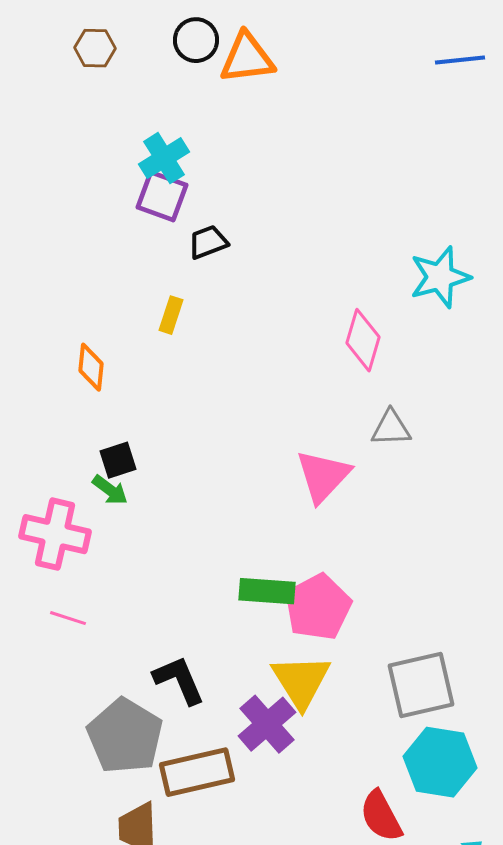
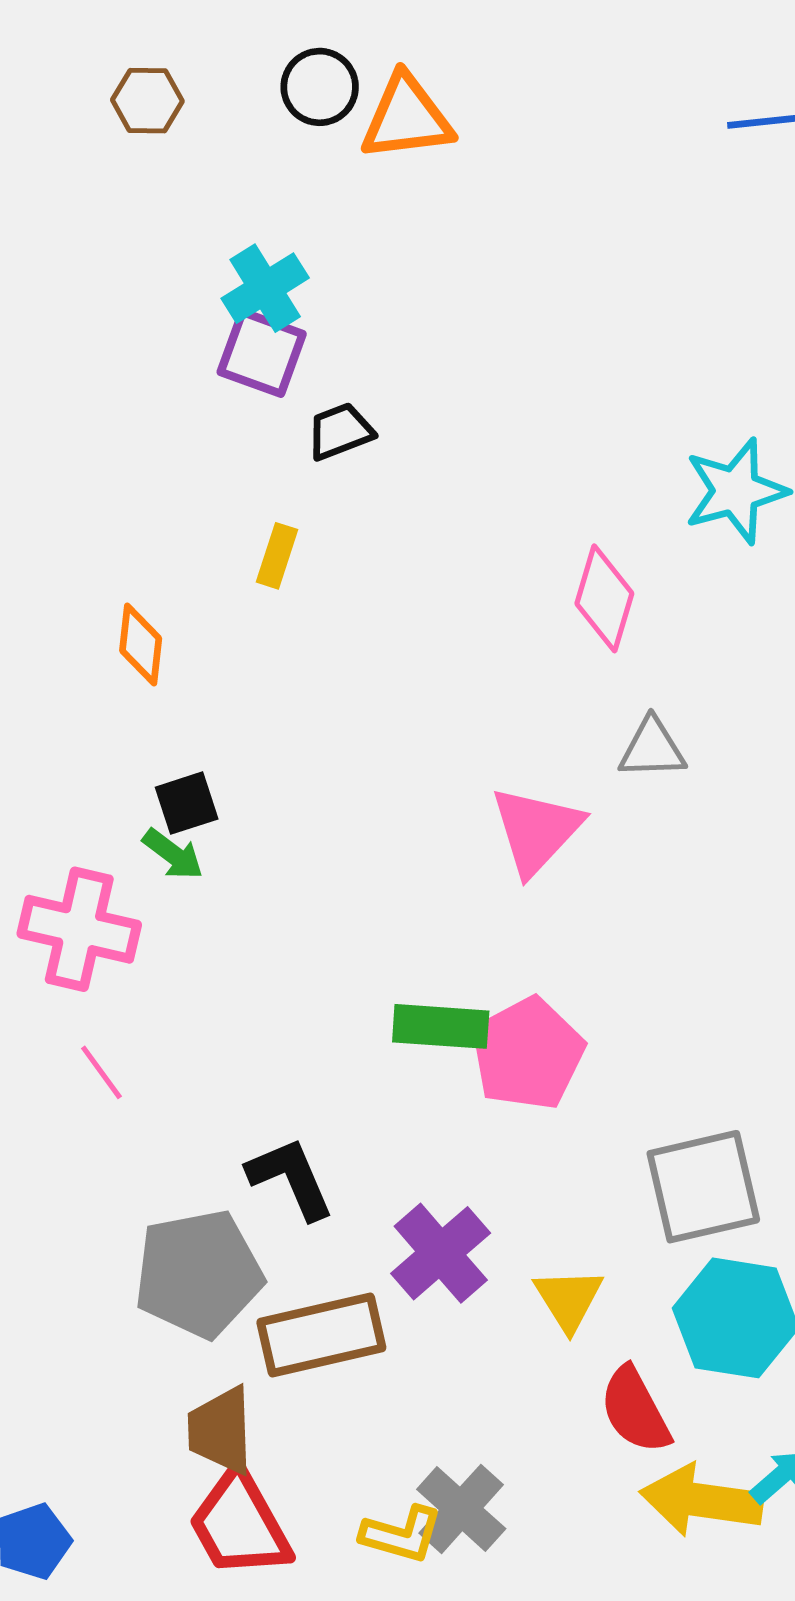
pink line: (68, 618) -> (101, 1072), turned 36
yellow triangle: (301, 681) -> (569, 1299), moved, size x0.7
gray pentagon: (125, 736) -> (199, 1274), turned 30

